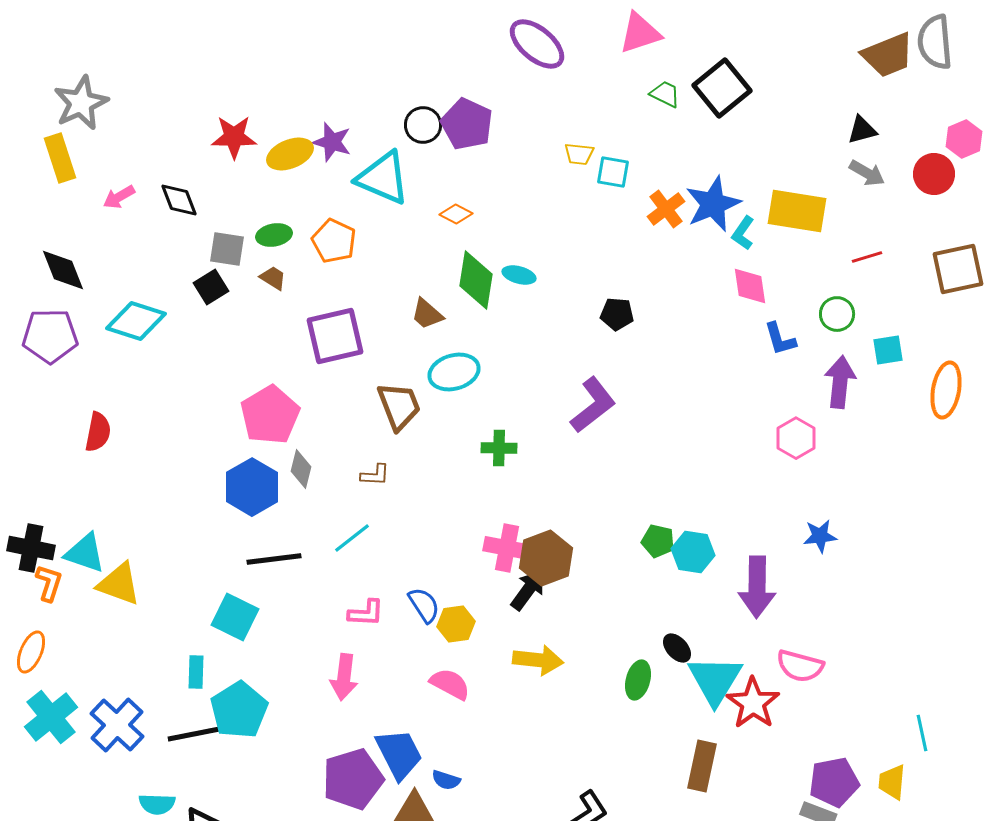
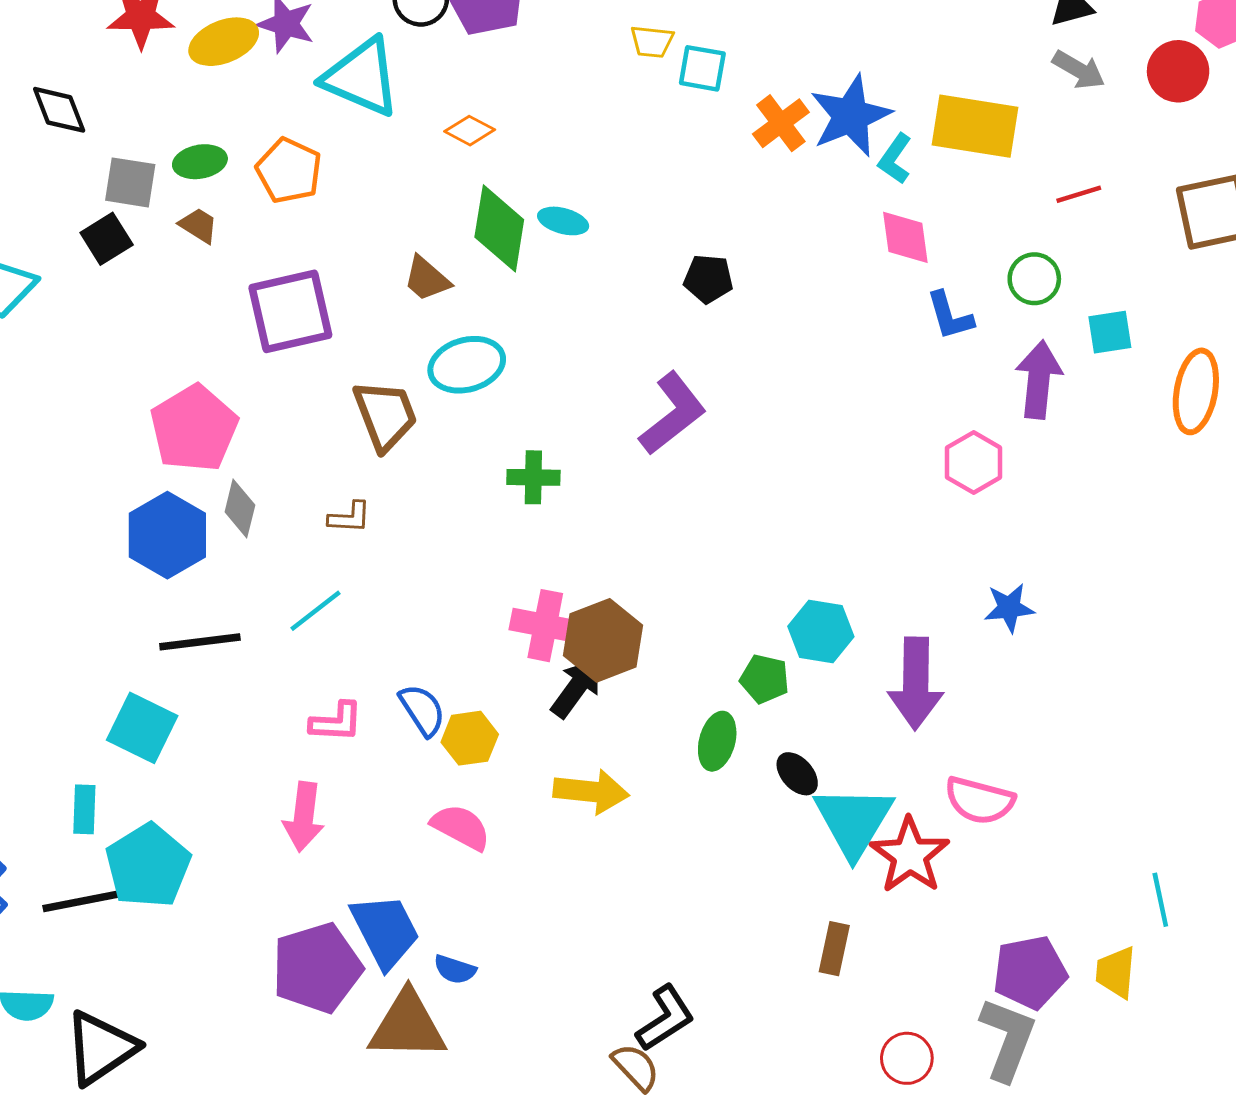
green pentagon: (658, 541) -> (765, 679), moved
green ellipse: (638, 680) -> (717, 741), moved
brown rectangle: (702, 766) -> (834, 949), size x0.7

